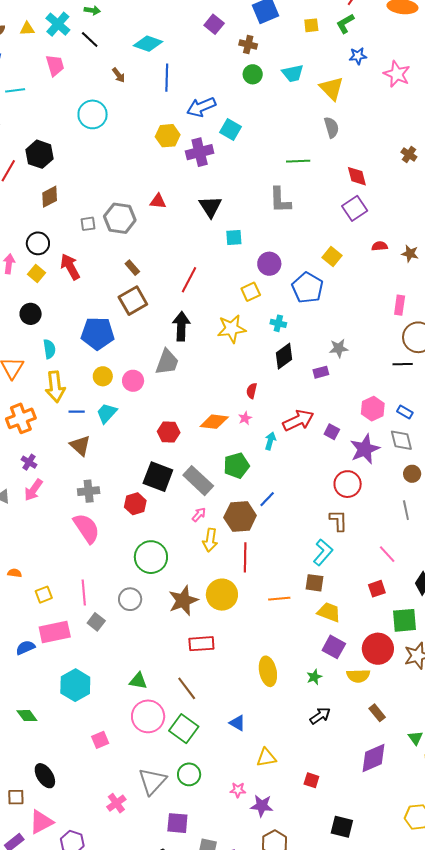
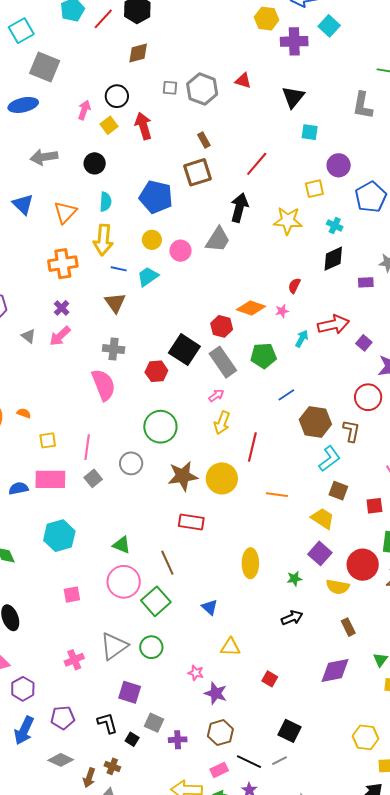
red hexagon: (169, 432) -> (222, 326), moved
brown hexagon: (240, 517) -> (315, 422), moved
brown square: (314, 583) -> (338, 491), moved

